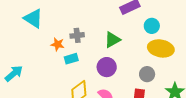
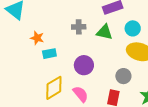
gray cross: (77, 35) -> (79, 27), moved
green triangle: (112, 40) -> (104, 32), moved, turned 36

